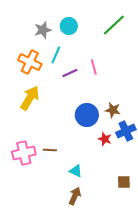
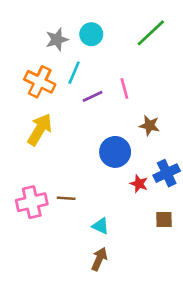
brown star: (113, 110) -> (149, 125), moved
brown square: (124, 182) -> (164, 219), moved

